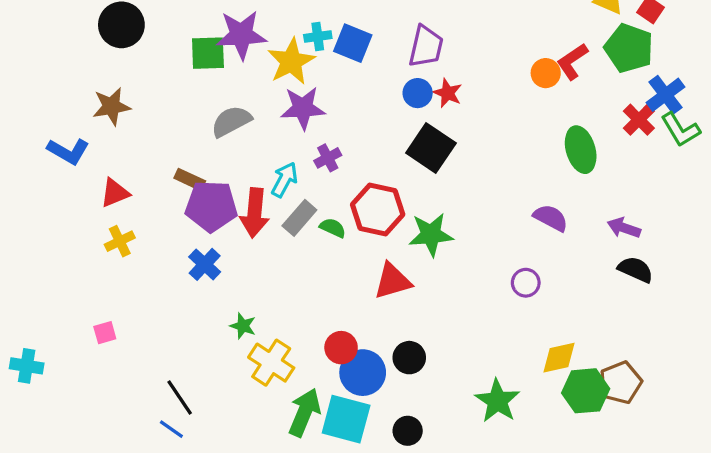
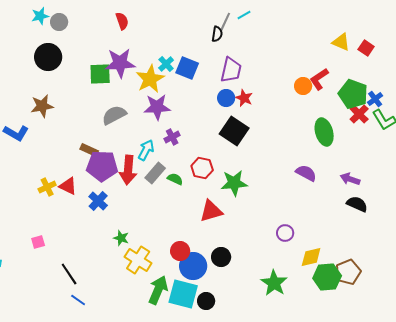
cyan cross: (318, 36) -> (166, 64), turned -35
green pentagon: (629, 48) -> (353, 94), moved
blue cross: (665, 95) -> (375, 99), size x0.7
red triangle: (115, 193) -> (68, 186), moved, turned 48
red hexagon: (378, 210) -> (202, 168), size x0.7
purple circle: (526, 283) -> (285, 233), moved
black line: (180, 398) -> (69, 274), moved
black circle: (408, 431) -> (206, 301), moved

